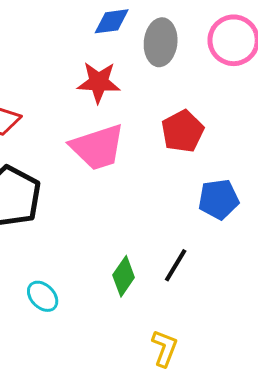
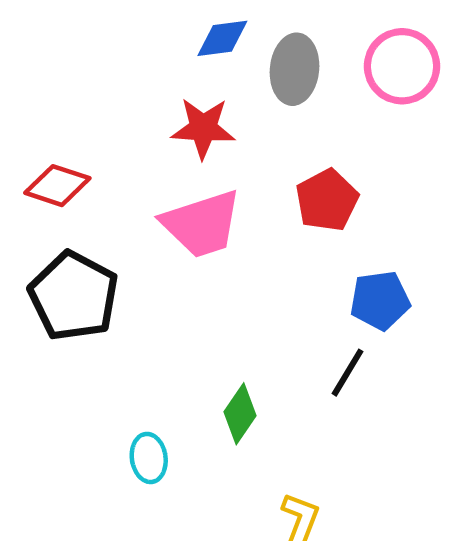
black line: (176, 265) -> (348, 373), moved
cyan ellipse: (43, 296) -> (149, 458), moved, turned 36

